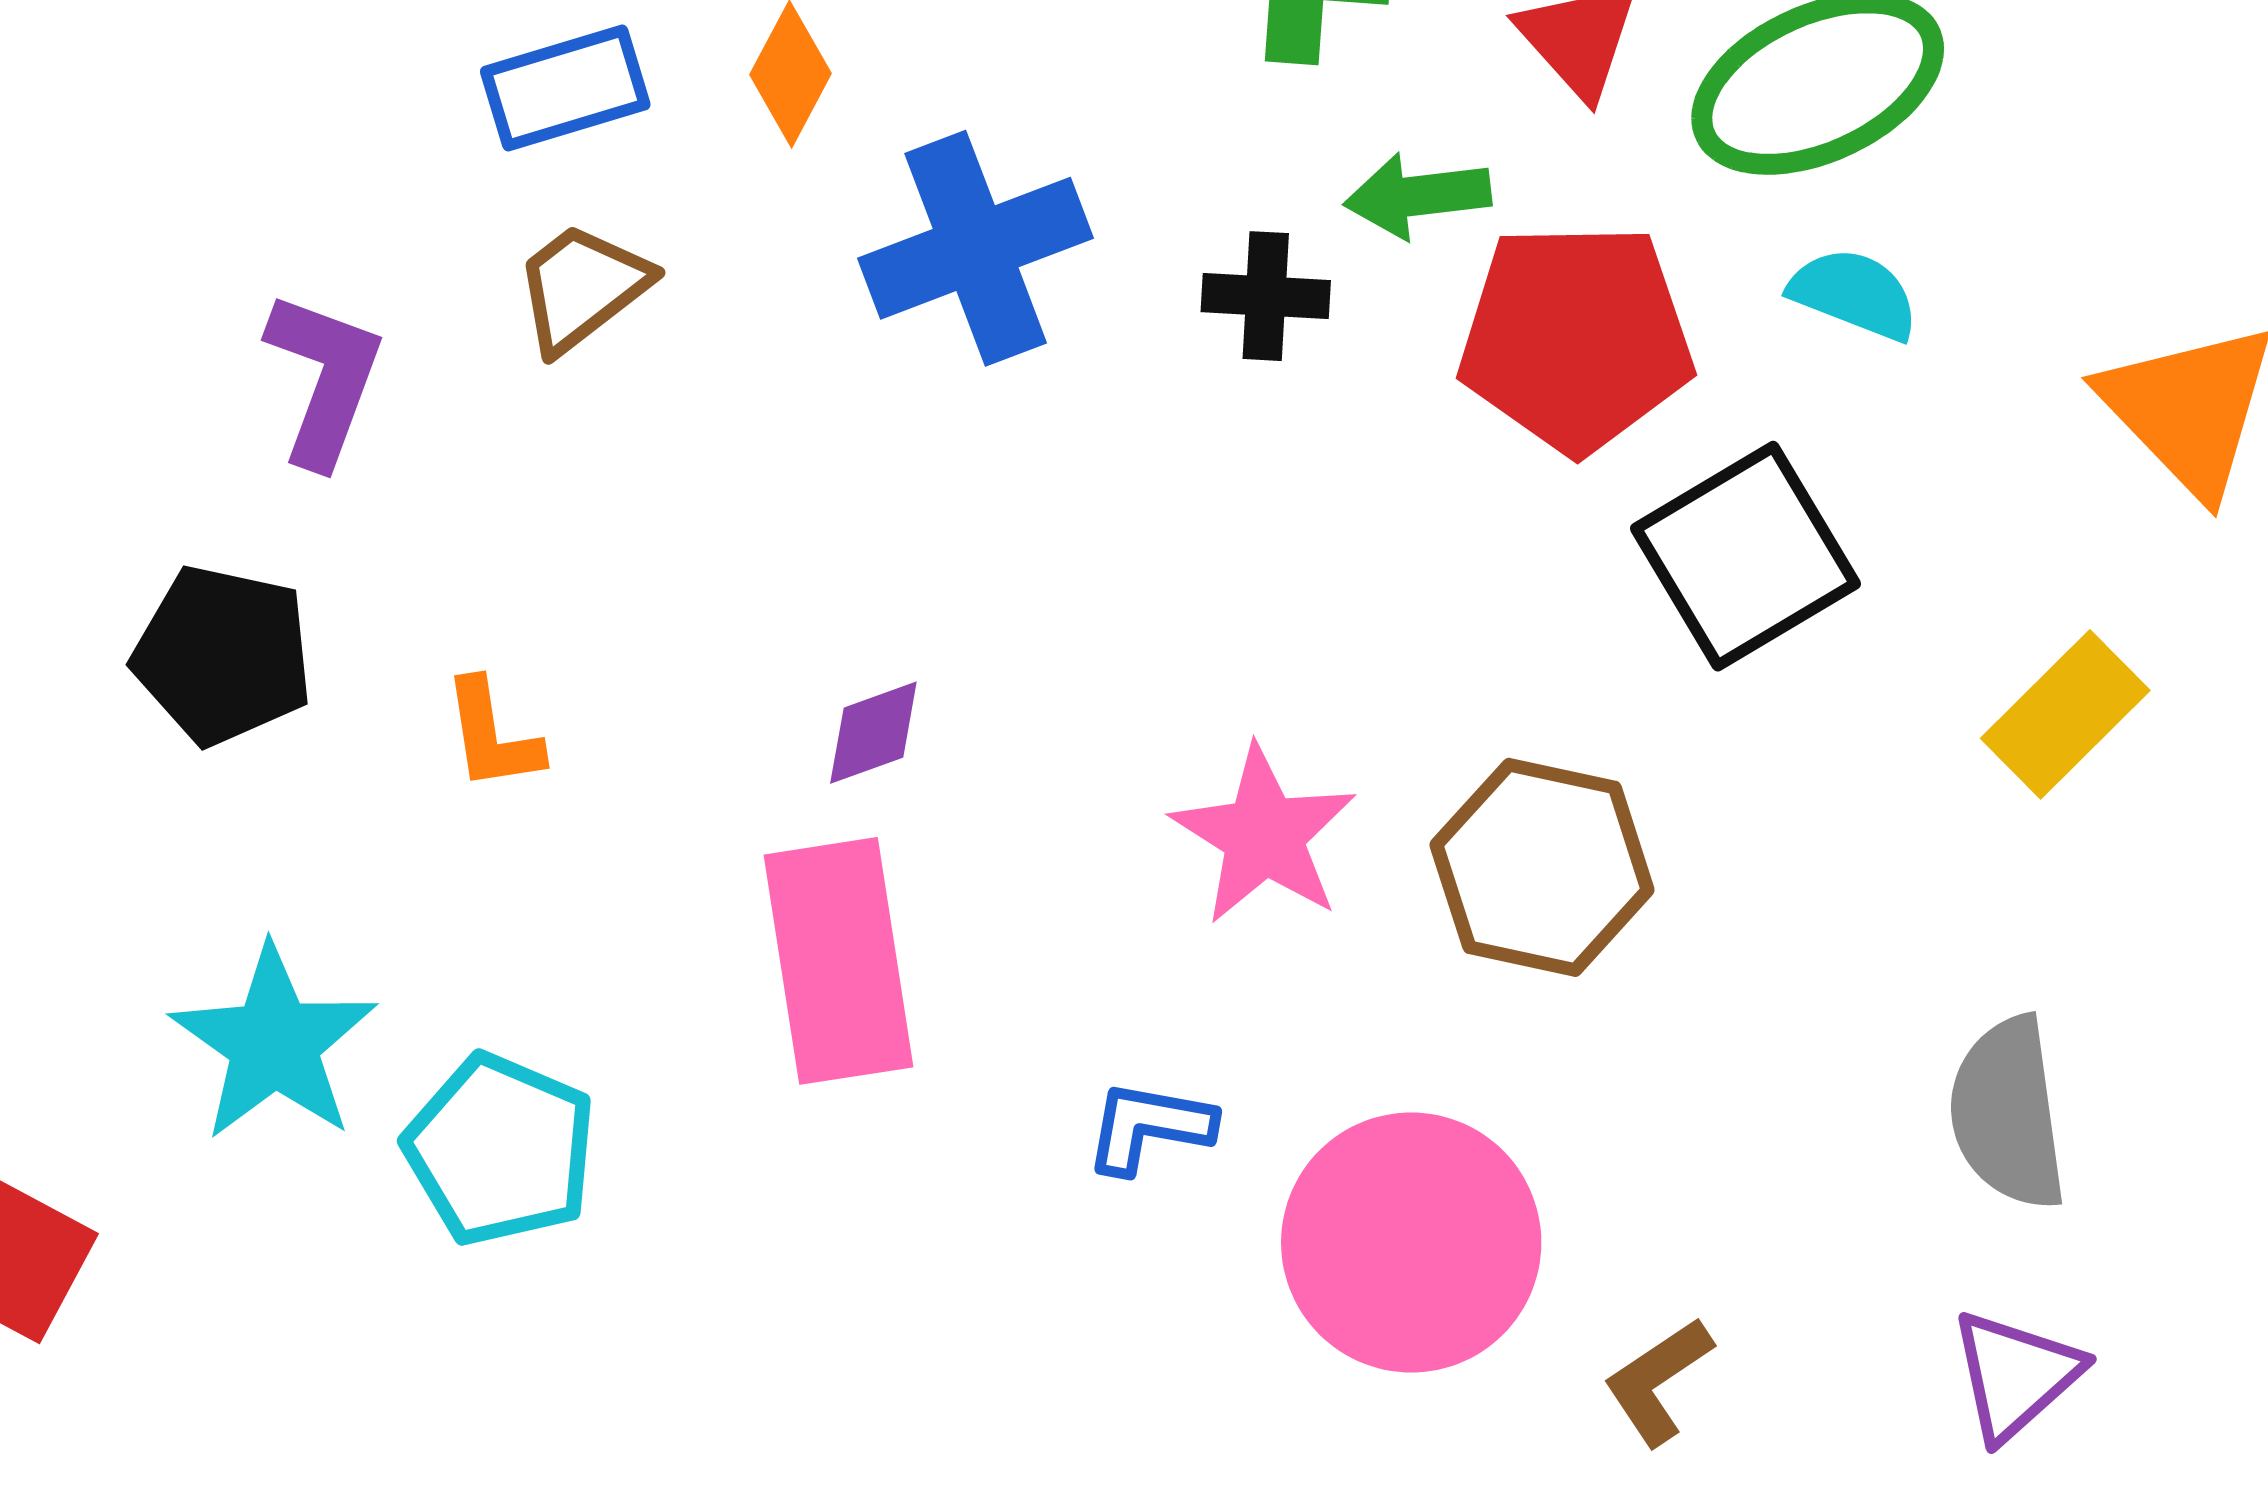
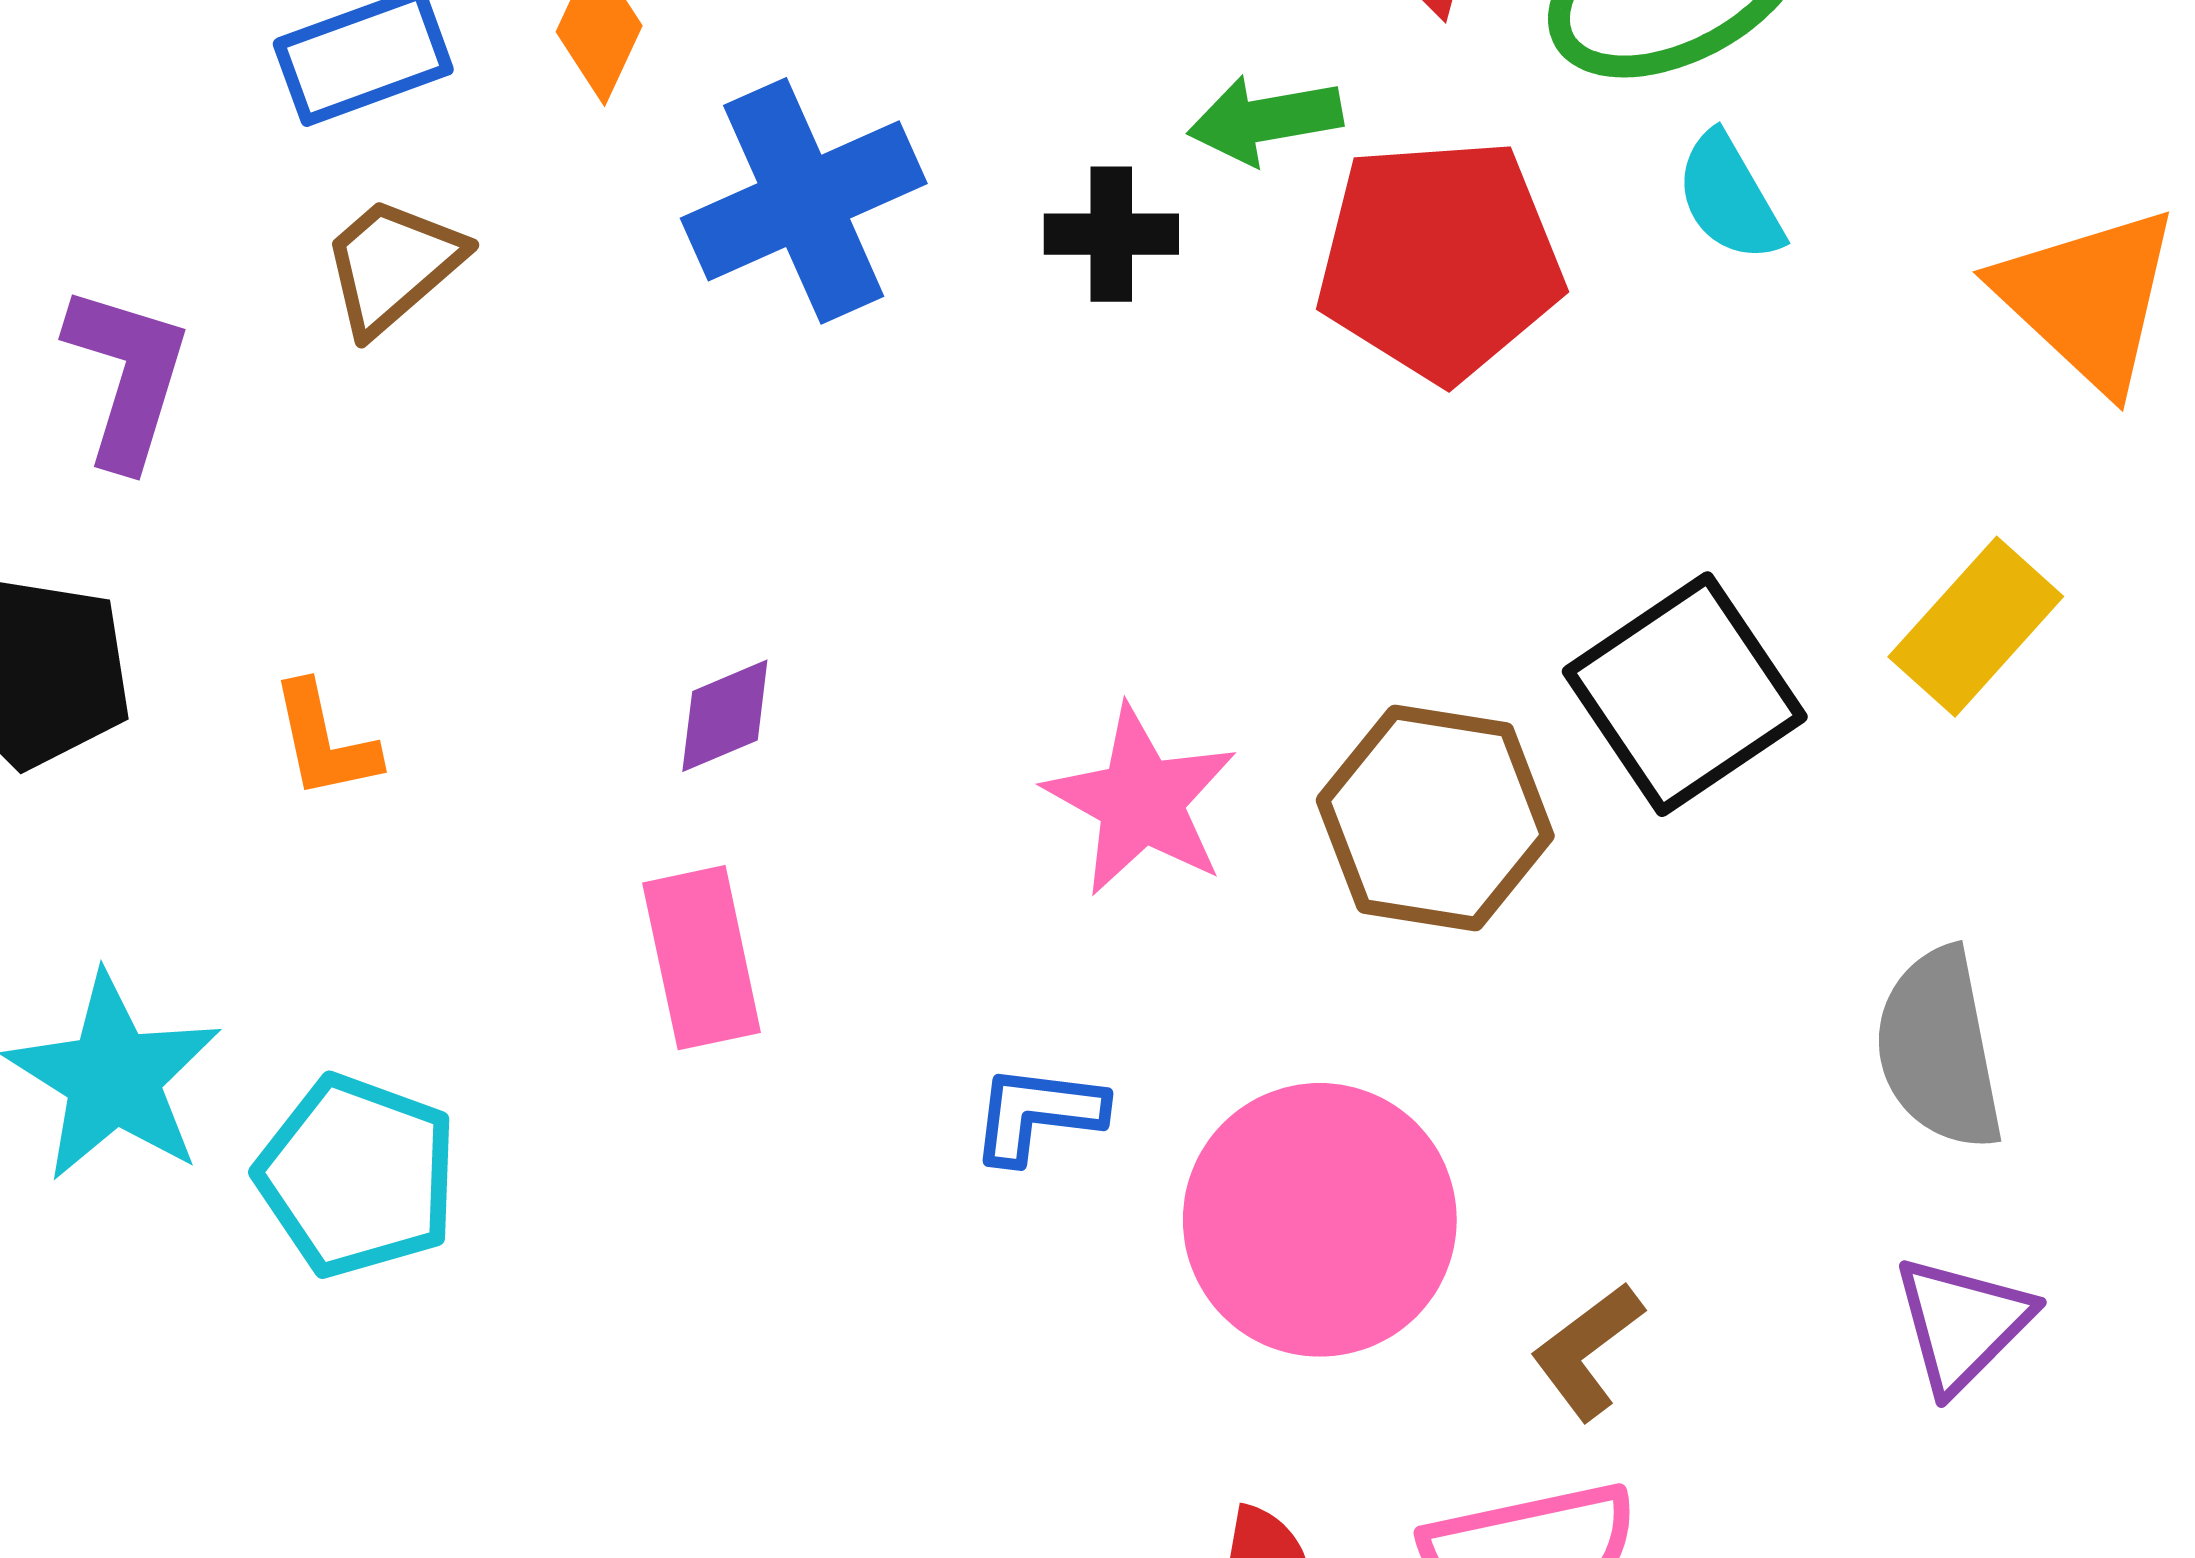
cyan semicircle: (1854, 294) -> (1729, 197), turned -138
black square: (1746, 556) -> (1685, 694), moved
pink rectangle: (839, 961) -> (702, 958), size x0.7

